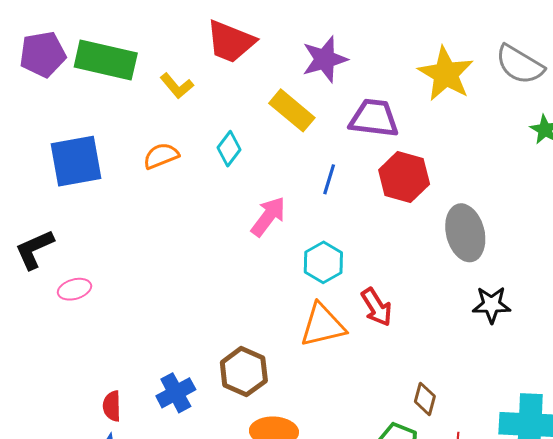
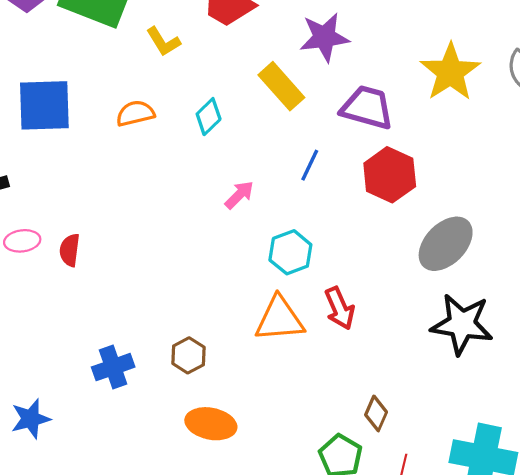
pink arrow: (268, 216) -> (239, 195), size x0.7
gray ellipse: (465, 233) -> (446, 244), turned 50
black star: (492, 305) -> (462, 324), size x1.5
brown hexagon: (244, 372) -> (188, 355), size x0.7
red semicircle: (112, 406) -> (70, 250), moved

